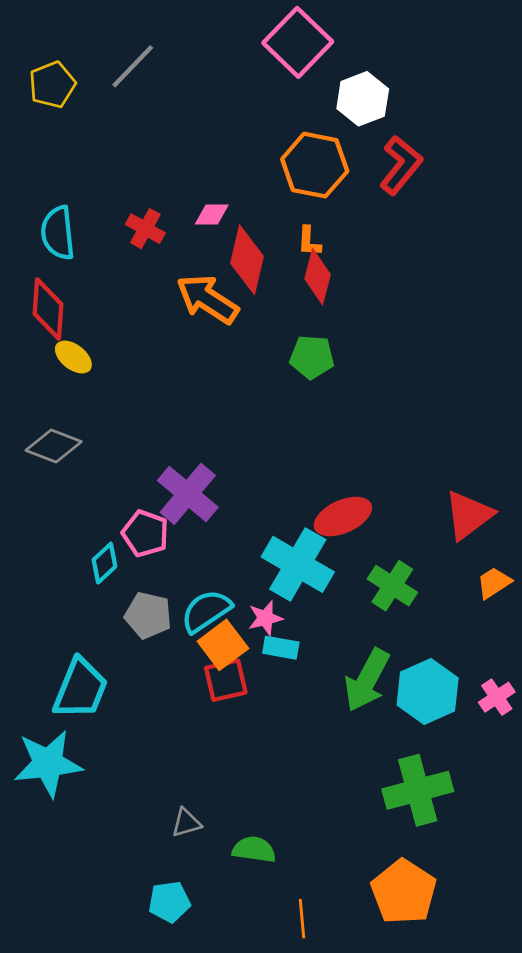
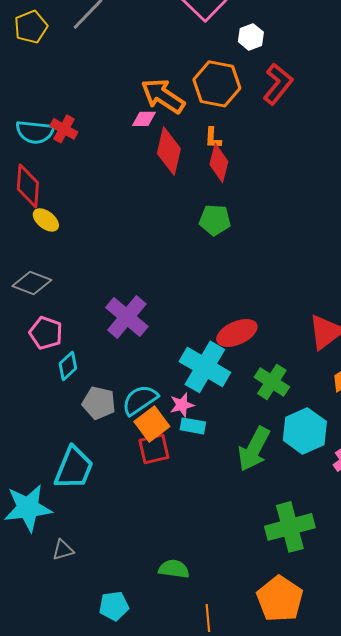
white hexagon: (363, 99) -> (251, 37), size x0.7
red cross: (145, 229) -> (64, 129), moved
cyan semicircle: (58, 233) -> (35, 132), turned -78
orange arrow: (207, 299) -> (163, 96), moved
pink pentagon: (145, 533) -> (46, 333), moved
cyan trapezoid: (80, 689) -> (74, 468), moved
cyan hexagon: (428, 691) -> (305, 431), moved
gray triangle: (186, 823) -> (63, 550), moved

